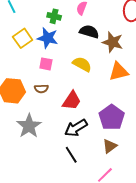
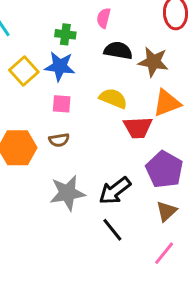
red trapezoid: (72, 101) -> (138, 127), moved, turned 60
gray star: (29, 126) -> (67, 193), moved, turned 30

